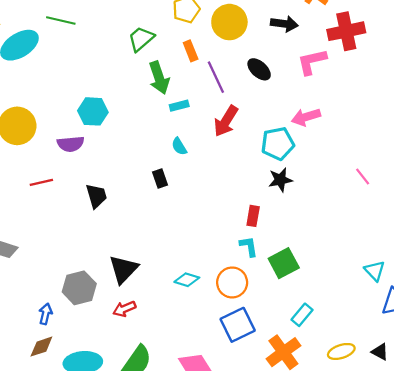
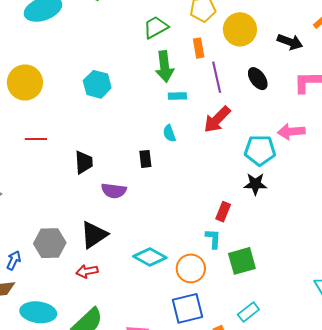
purple semicircle: (71, 144) -> (114, 191), moved
cyan diamond: (187, 280) -> (150, 257), size x1.4

